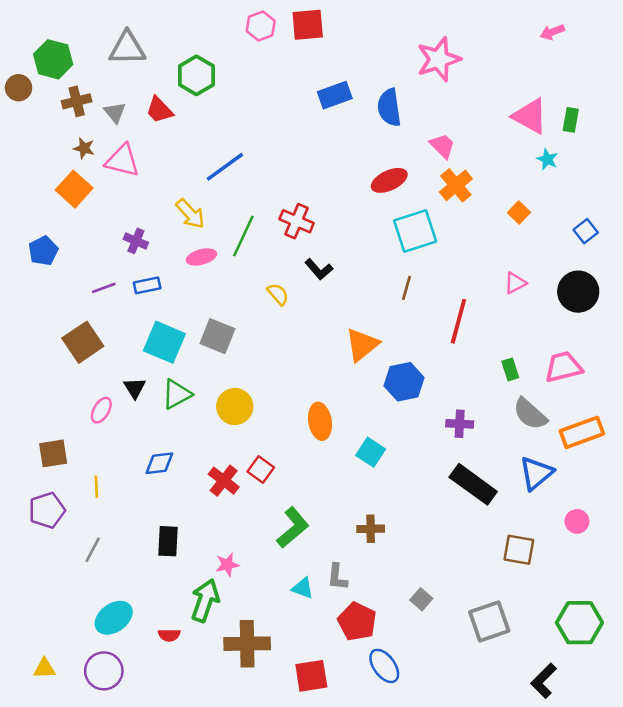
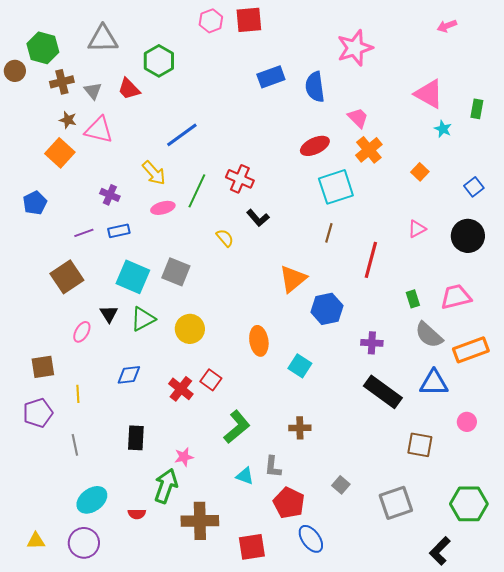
green rectangle: (571, 120) -> (477, 109), moved
blue triangle: (536, 473) -> (434, 383), turned 40
gray line: (93, 550) -> (75, 445), turned -40

